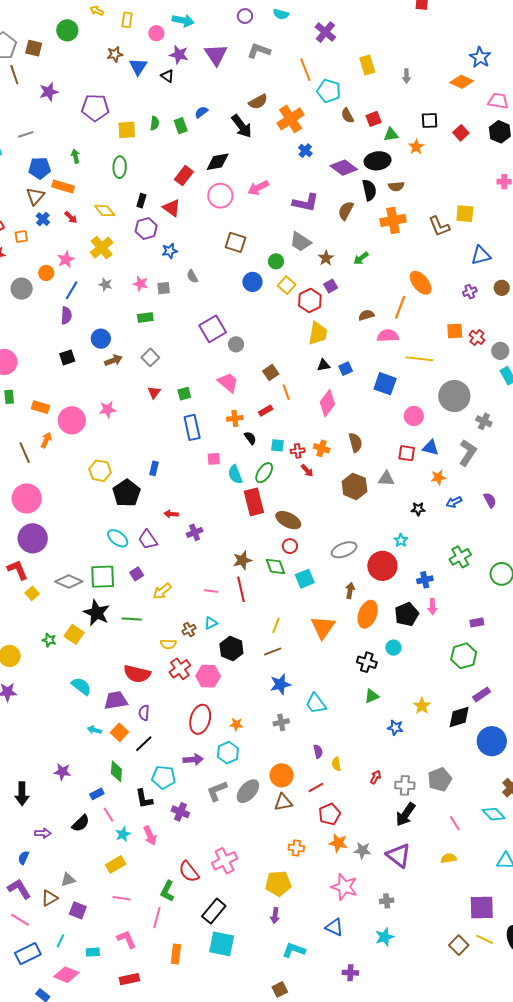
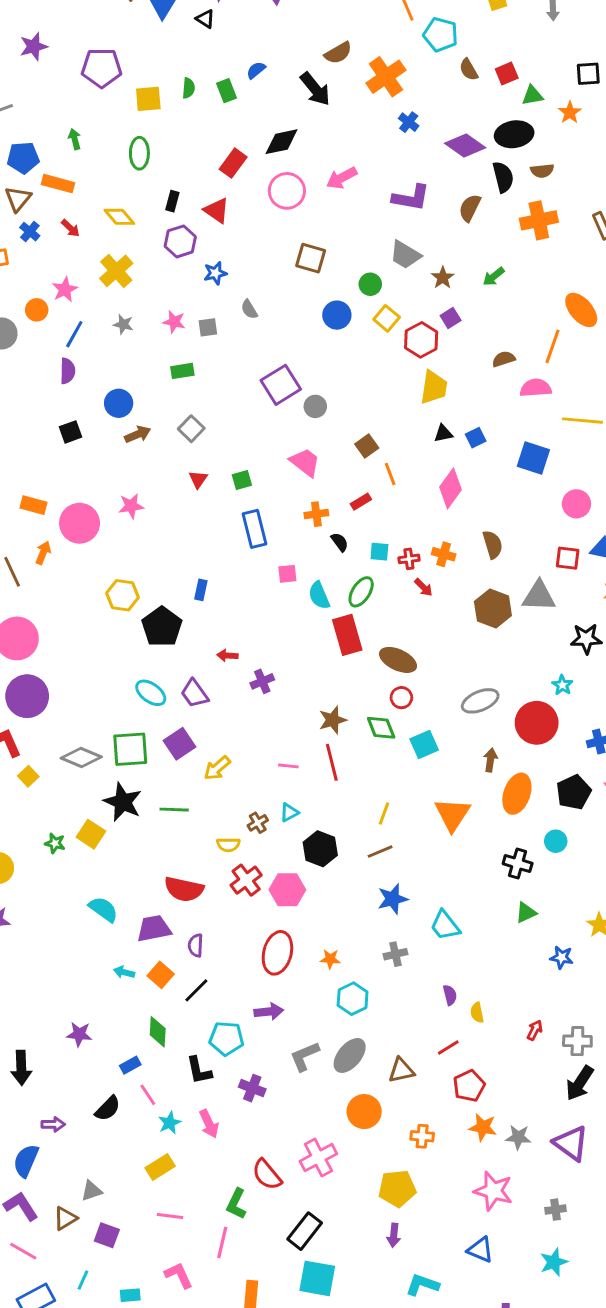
gray triangle: (386, 479) -> (539, 596), size x1.4
black star: (418, 509) -> (586, 639), size x1.5
purple square: (137, 574) -> (180, 744), size x1.5
cyan hexagon: (228, 753) -> (353, 999), moved
orange circle: (282, 775) -> (364, 1112), moved
blue semicircle: (23, 858) -> (26, 1161), size x1.6

